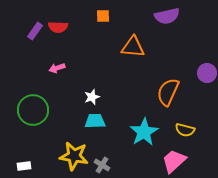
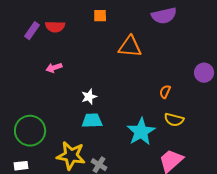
orange semicircle: (168, 92) -> (165, 92), size x0.5
green circle: (33, 110) -> (30, 131), moved
yellow semicircle: (185, 130) -> (174, 120), moved

